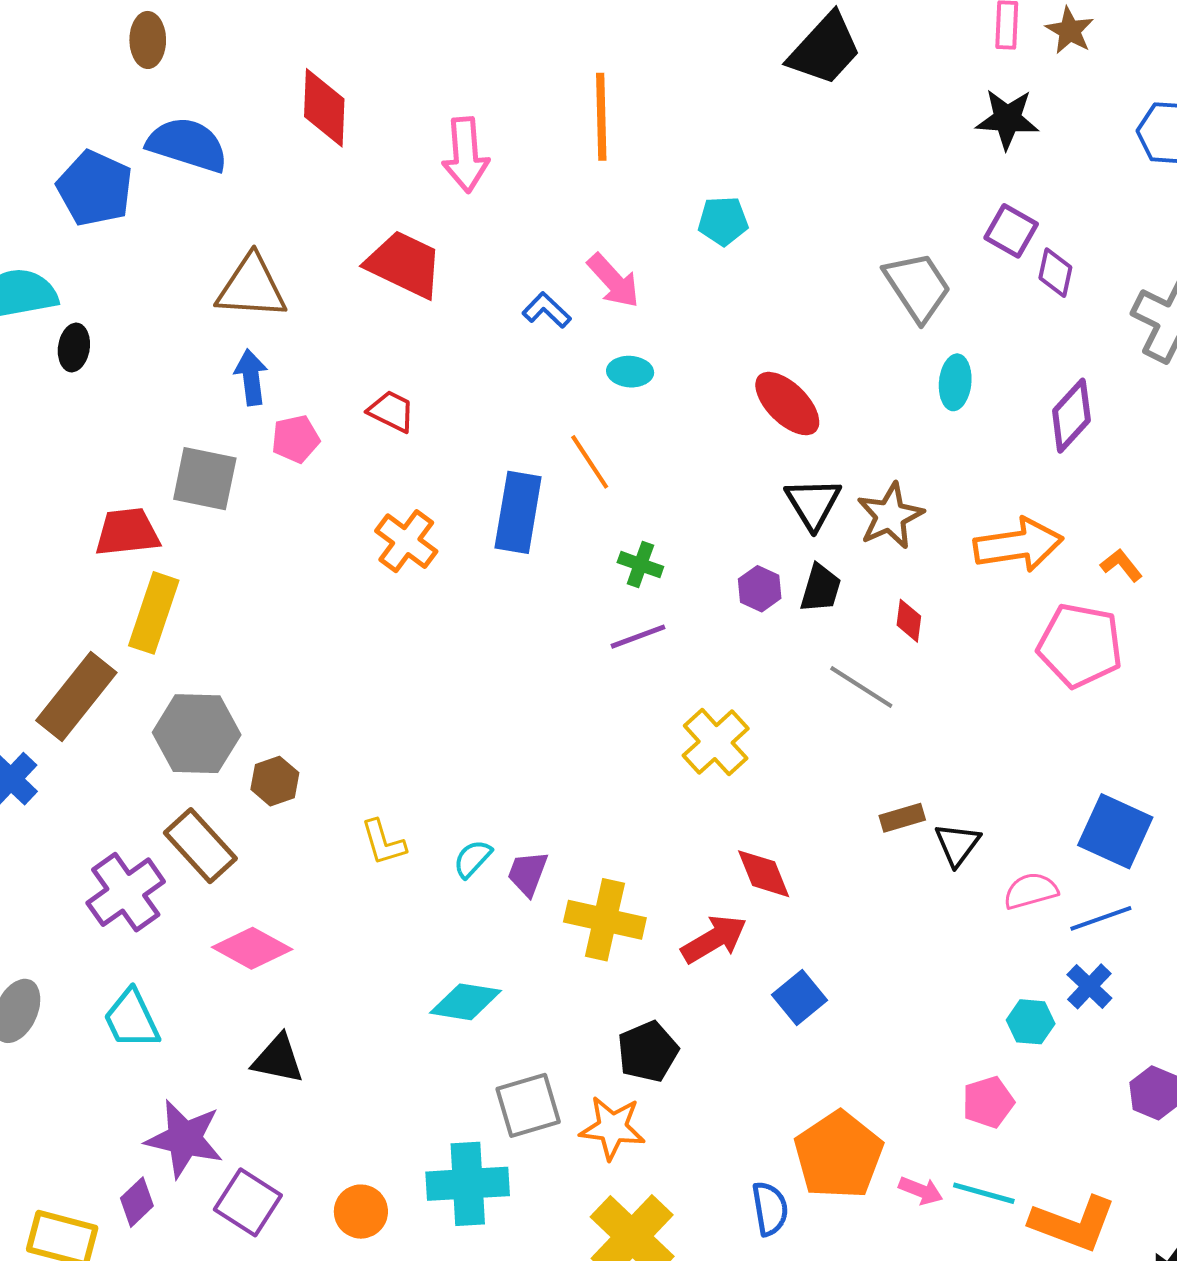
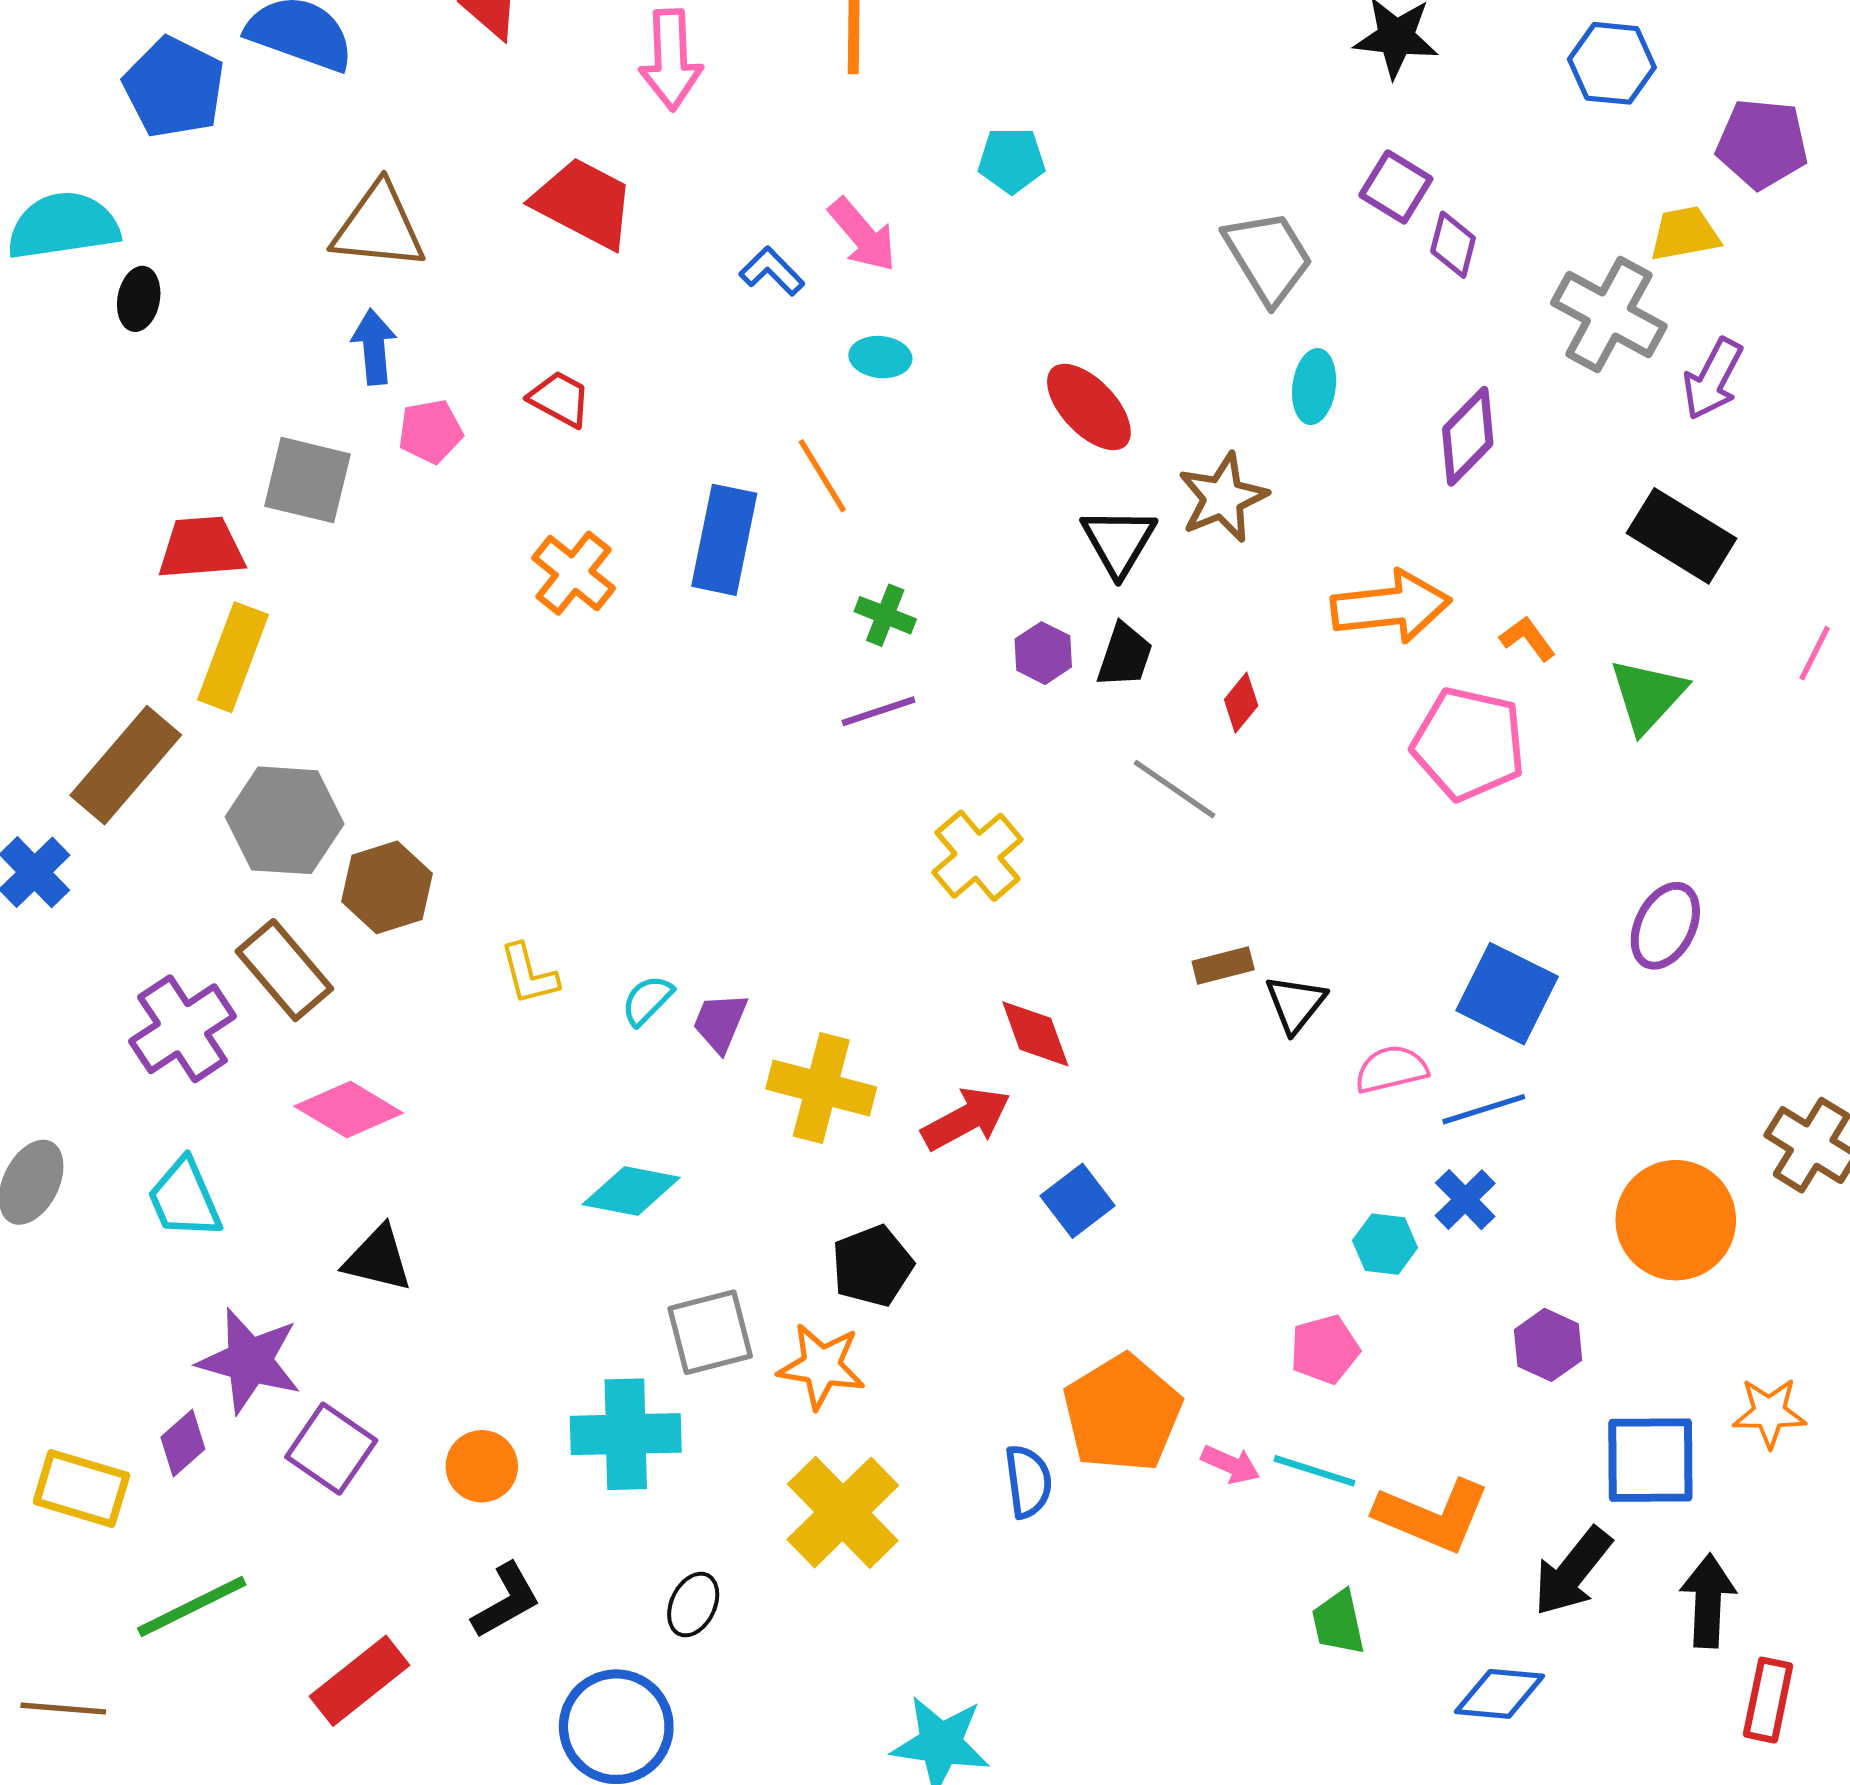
brown star: (890, 516) -> (1223, 498), moved
red diamond: (909, 621) -> (1241, 703), turned 30
brown hexagon: (275, 781) -> (387, 887), size x1.4

